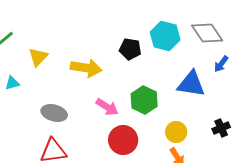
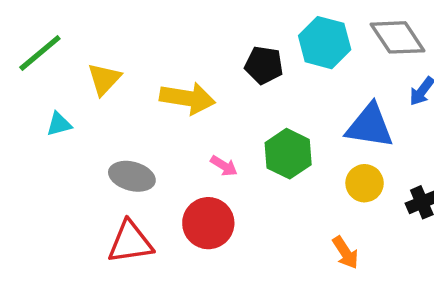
pink arrow: (107, 107) -> (224, 166), size x0.7
yellow circle: (176, 132) -> (365, 183), moved
red circle: (123, 140) -> (208, 223), moved

